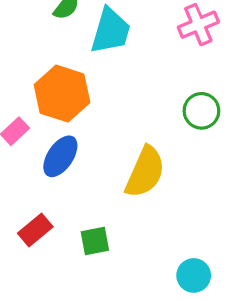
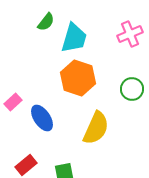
orange hexagon: (62, 94) -> (78, 78), moved
blue ellipse: (60, 156) -> (42, 118), turned -68

